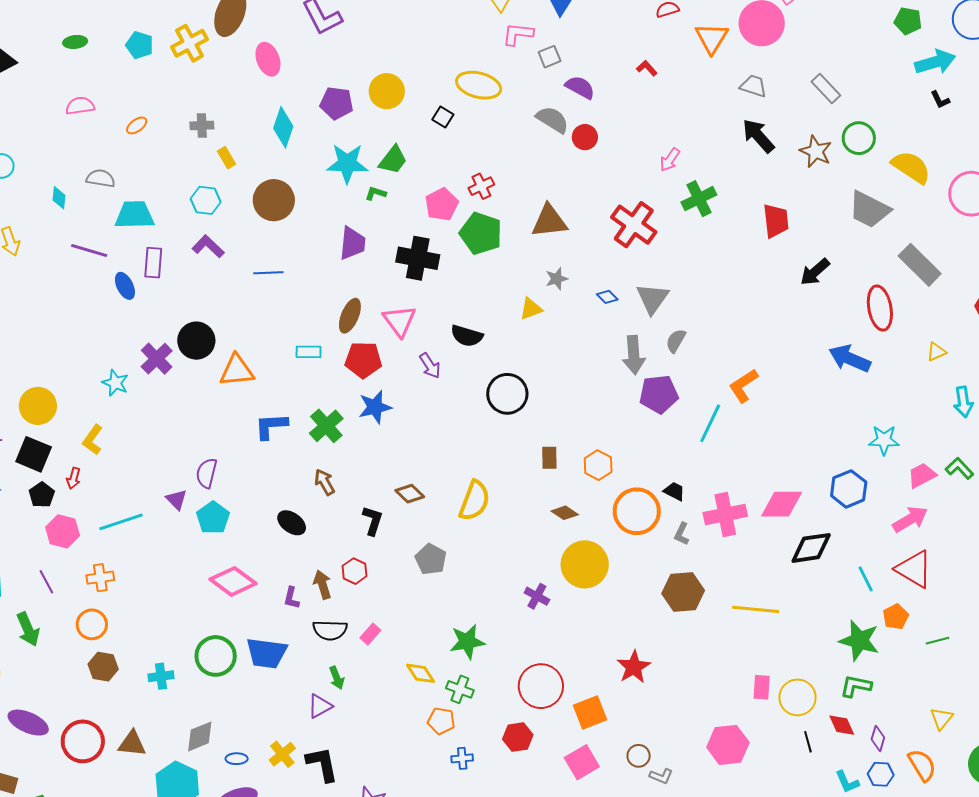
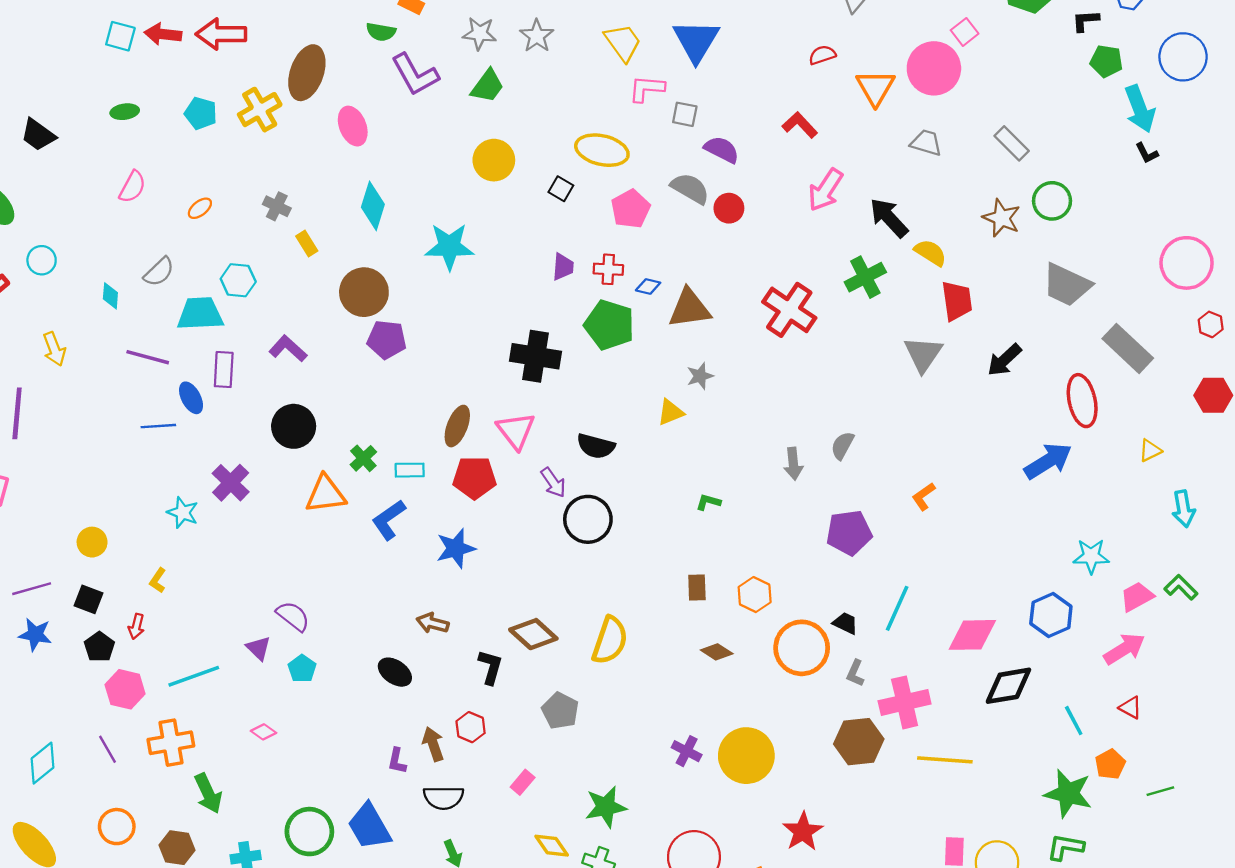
gray square: (550, 57) -> (685, 114), turned 35
cyan arrow: (935, 62) -> (1140, 109), turned 87
red L-shape: (647, 68) -> (800, 125), size x1.4
purple pentagon: (337, 103) -> (387, 340), moved
pink semicircle: (80, 106) -> (132, 187), turned 128
gray cross: (202, 125) -> (277, 206), turned 30
black arrow: (758, 136) -> (889, 218), moved
green trapezoid: (393, 160) -> (487, 86), moved
pink arrow: (670, 160) -> (825, 190), moved, size x1.5
yellow semicircle: (911, 167) -> (930, 253), moved, size x0.7
gray semicircle: (101, 178) -> (159, 272), turned 128
red cross: (481, 186) -> (608, 269), turned 30
green L-shape: (376, 193) -> (708, 502), moved
cyan hexagon: (206, 200) -> (238, 280), moved
pink pentagon: (442, 204) -> (631, 209), moved
purple trapezoid: (352, 243) -> (563, 267), moved, size x0.7
blue line: (268, 273) -> (158, 426), moved
blue diamond: (607, 297) -> (648, 287), moved, turned -30
gray triangle: (652, 298) -> (923, 354), moved
black circle: (196, 341) -> (294, 426), moved
gray arrow: (634, 355) -> (793, 464), size x0.7
blue arrow: (850, 358) -> (1048, 461), turned 126
orange L-shape: (743, 386) -> (924, 496), size x0.7
black circle: (507, 394) -> (588, 519), moved
purple pentagon: (659, 394) -> (849, 533), moved
yellow circle: (38, 406) -> (92, 542), size x0.7
blue star: (375, 407) -> (456, 548), moved
cyan line: (710, 423) -> (897, 608), moved
blue L-shape: (271, 426) -> (389, 520), moved, turned -30
green cross: (326, 426) -> (363, 458), moved, size x0.7
yellow L-shape: (93, 440) -> (158, 580), size x0.7
black square: (34, 454) -> (88, 599), size x0.7
purple semicircle: (207, 473) -> (293, 616), turned 116
brown arrow: (325, 482) -> (433, 623), turned -44
brown diamond: (410, 494) -> (533, 634), size x1.4
pink cross: (725, 514) -> (905, 702), moved
cyan pentagon: (213, 518) -> (302, 669), size x0.7
yellow circle: (585, 564) -> (746, 756), moved
red triangle: (914, 569) -> (1130, 708), size x0.5
orange cross: (100, 578) -> (171, 743), size x1.4
pink diamond: (233, 581) -> (264, 732), moved, size x0.5
orange circle: (92, 624) -> (117, 827), moved
green arrow: (28, 629) -> (208, 793), moved
pink rectangle: (370, 634) -> (523, 782), moved
blue trapezoid: (267, 653) -> (369, 827), turned 54

